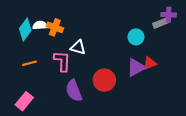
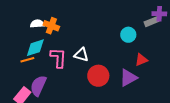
cyan diamond: (25, 30) -> (35, 48), moved, turned 35
white triangle: (78, 47) -> (81, 55), moved
purple triangle: (136, 67) -> (128, 78), moved
purple semicircle: (74, 91) -> (38, 86), moved, turned 45

